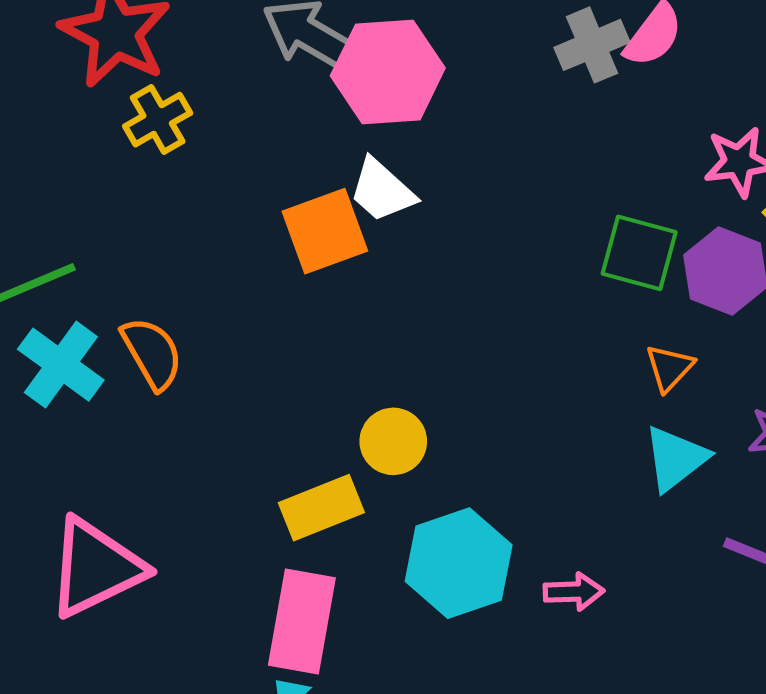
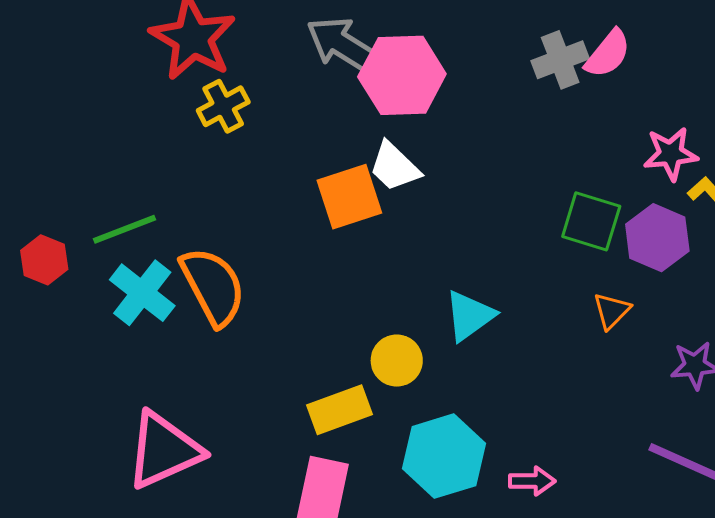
orange semicircle: (152, 353) -> (213, 286), size x1.4
cyan triangle: (676, 458) -> (469, 316), moved

